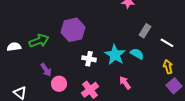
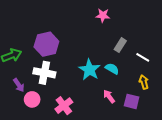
white cross: (89, 59) -> (44, 73), moved, size x1.5
pink arrow: (125, 83) -> (109, 96), moved
purple square: (174, 86) -> (132, 101), moved, turned -35

